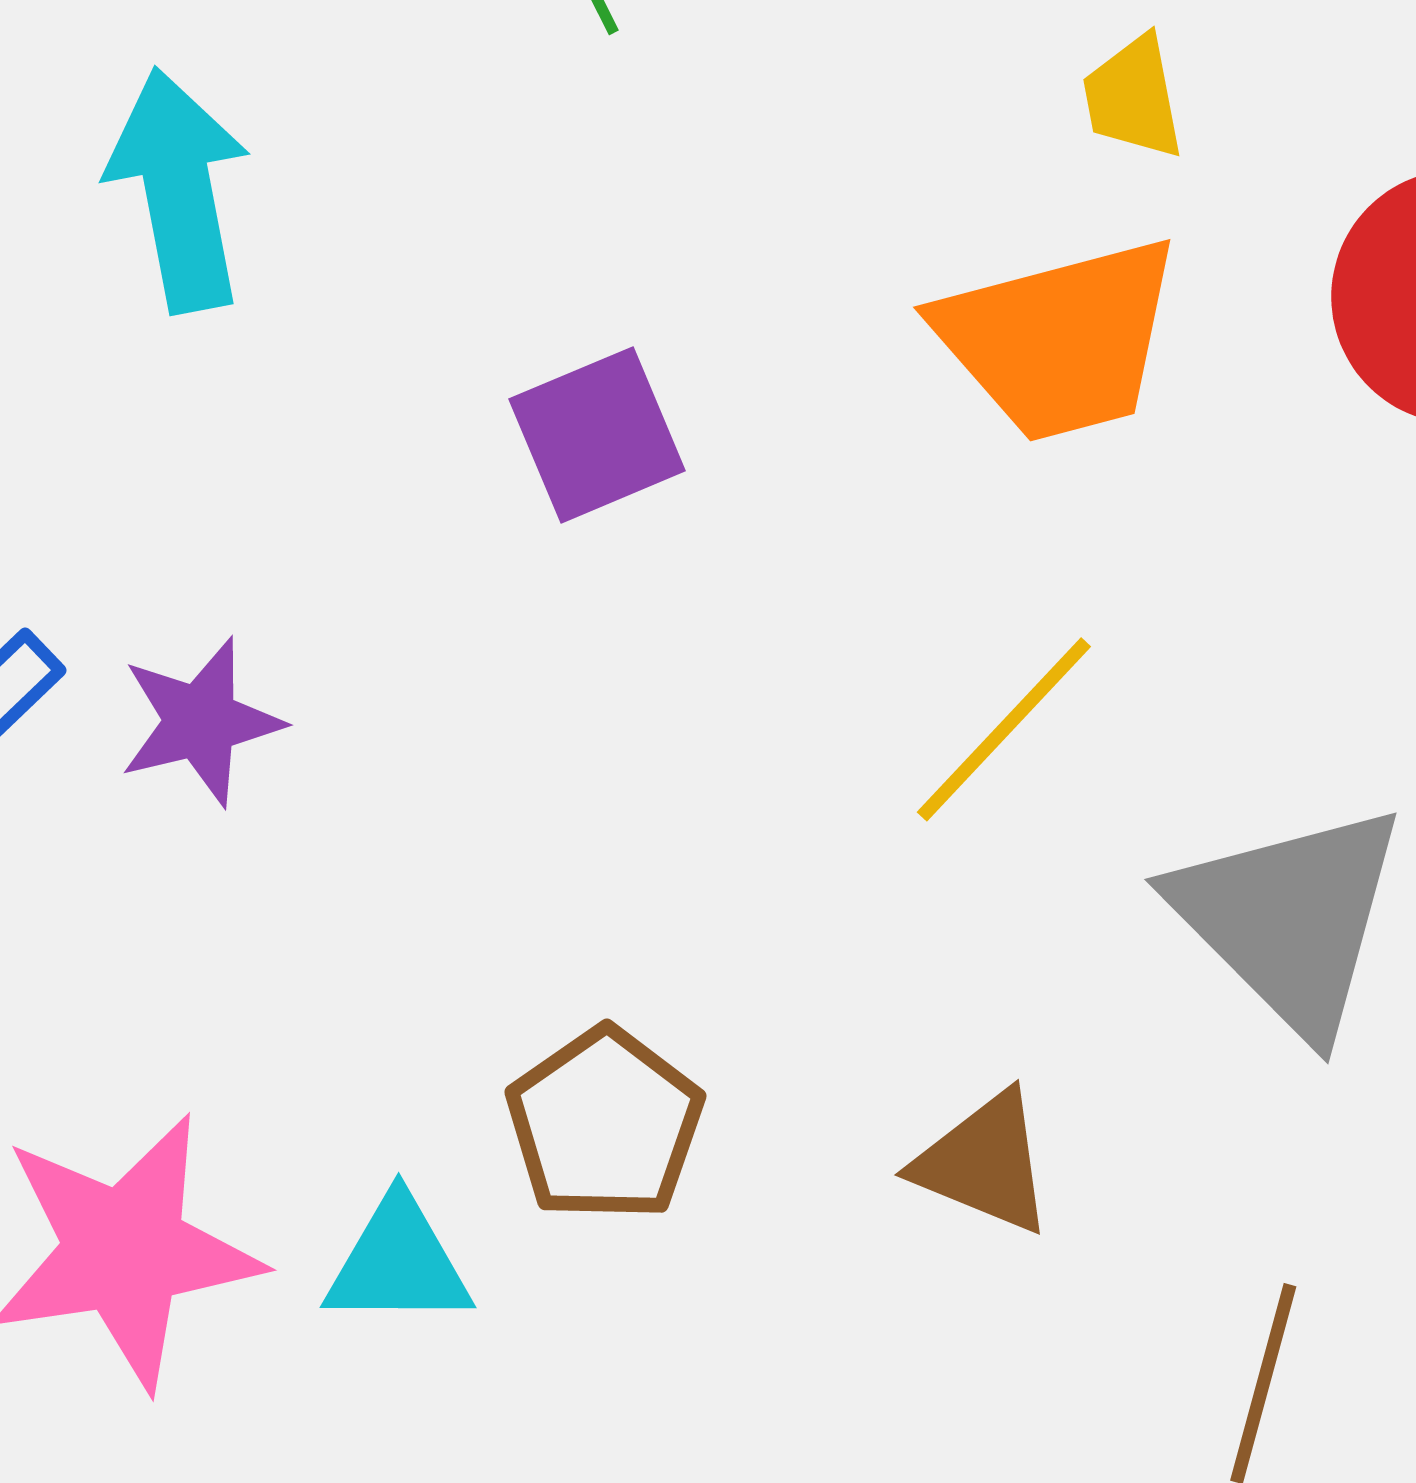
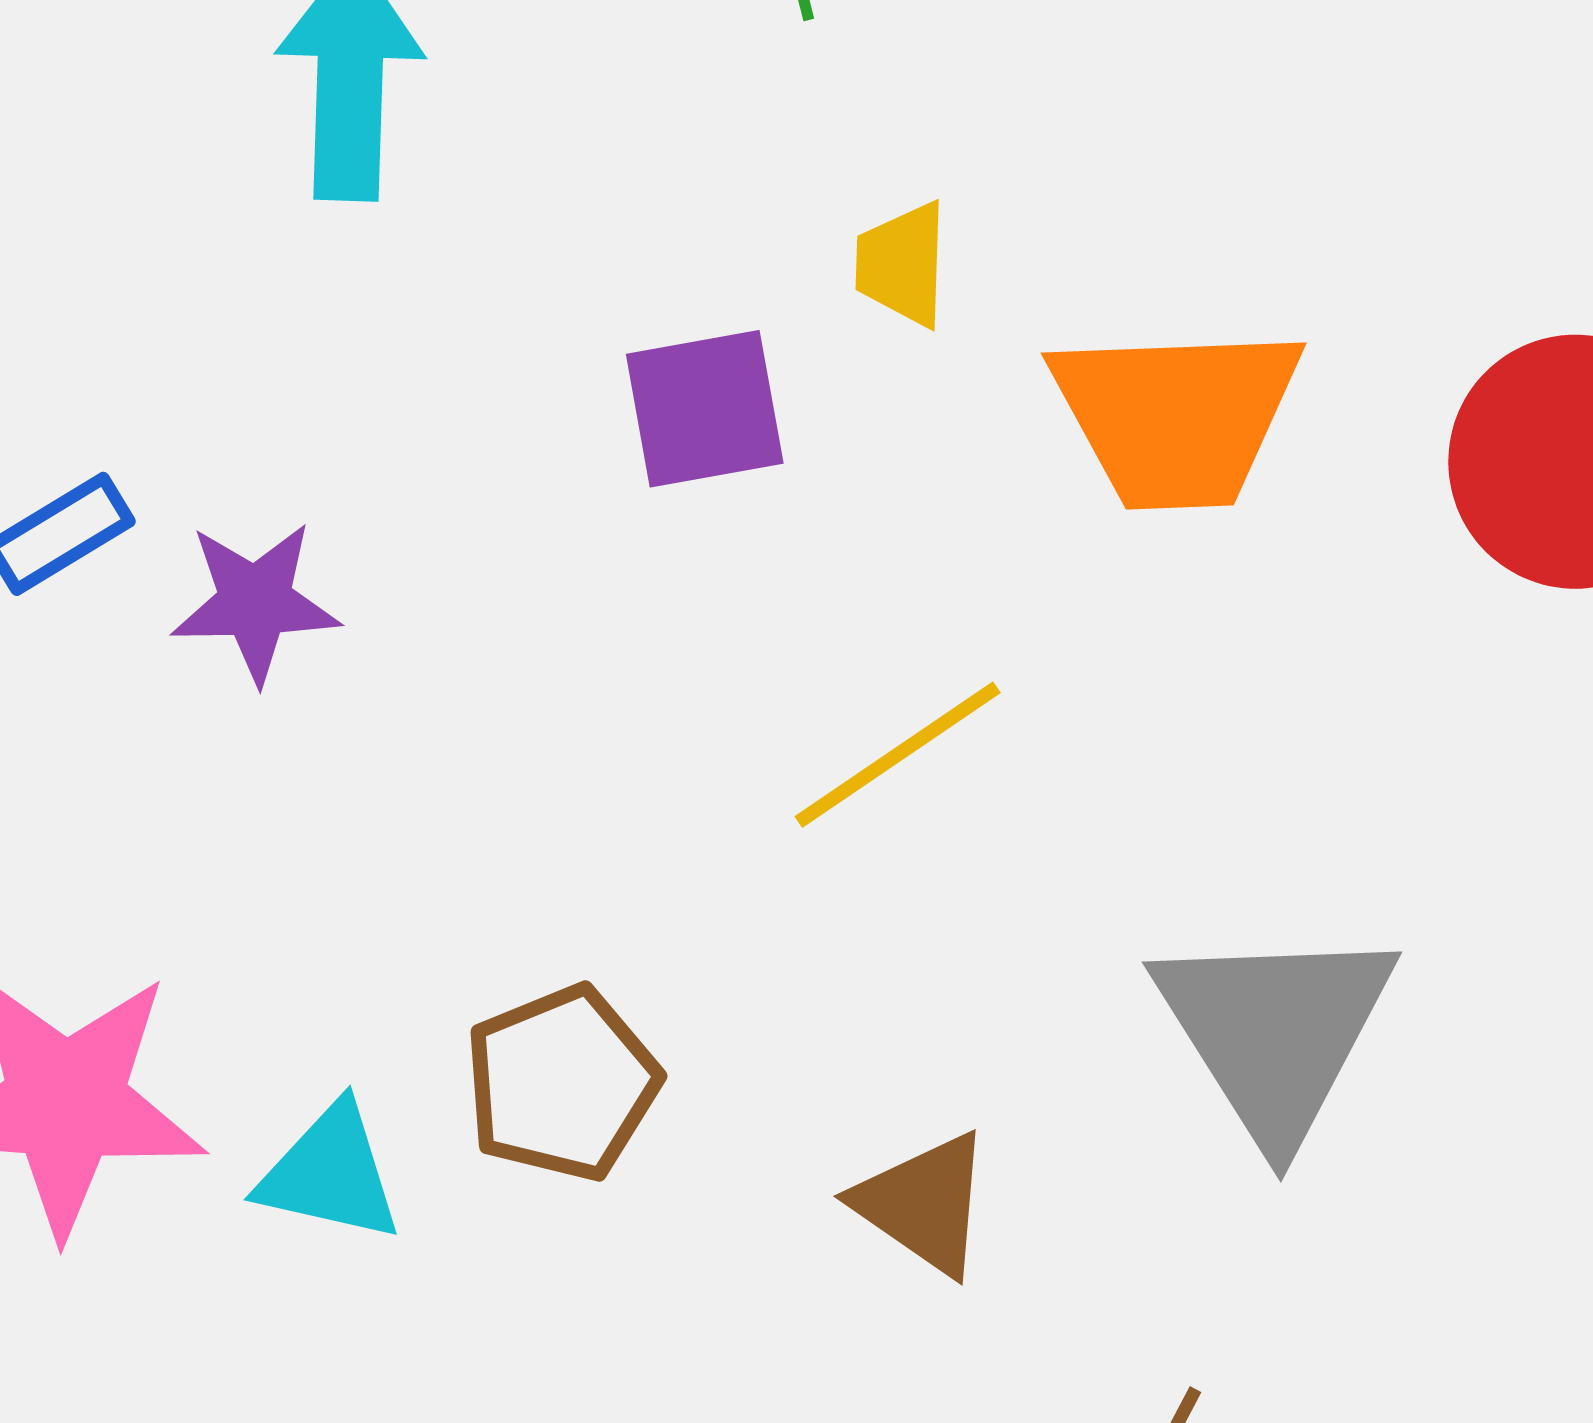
yellow trapezoid: (1133, 97) -> (902, 264), moved
yellow line: (1004, 729) -> (898, 755), moved

